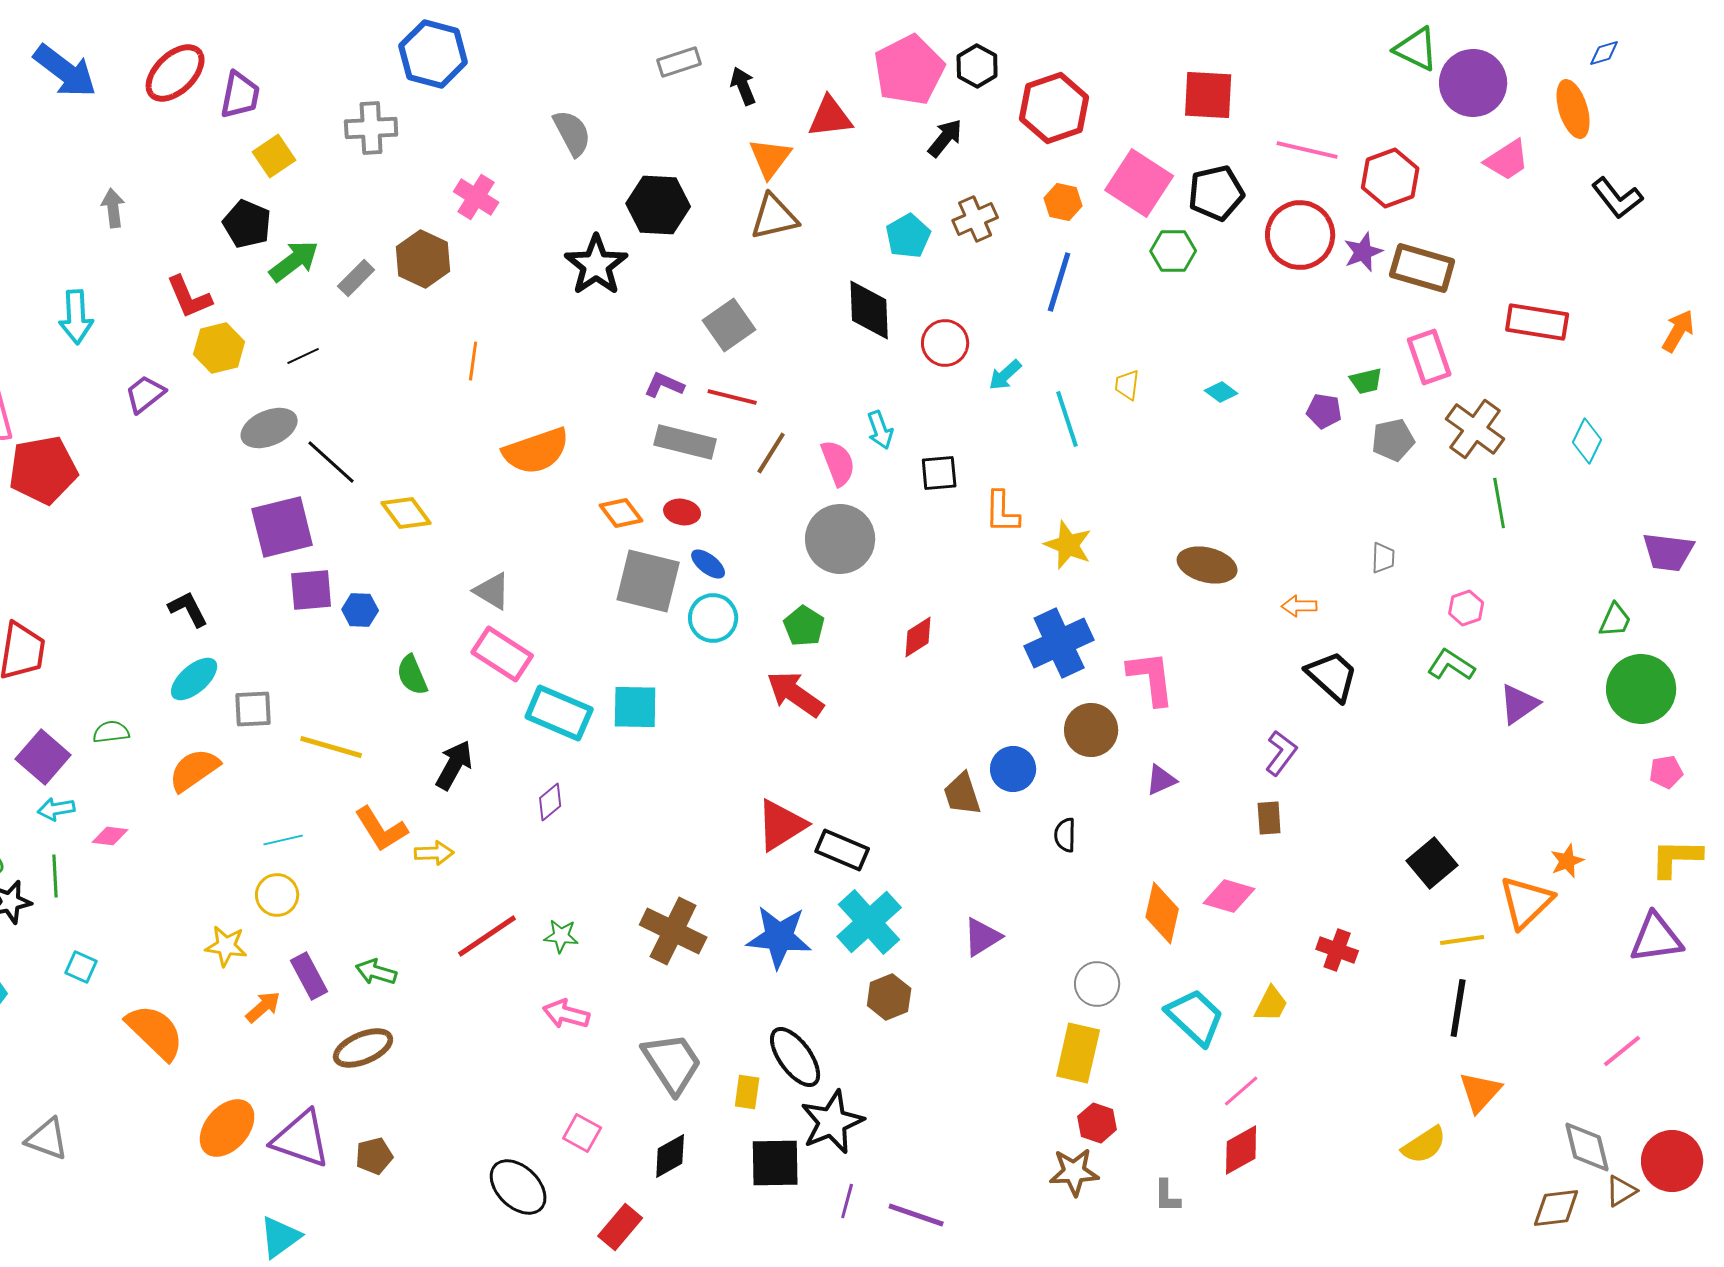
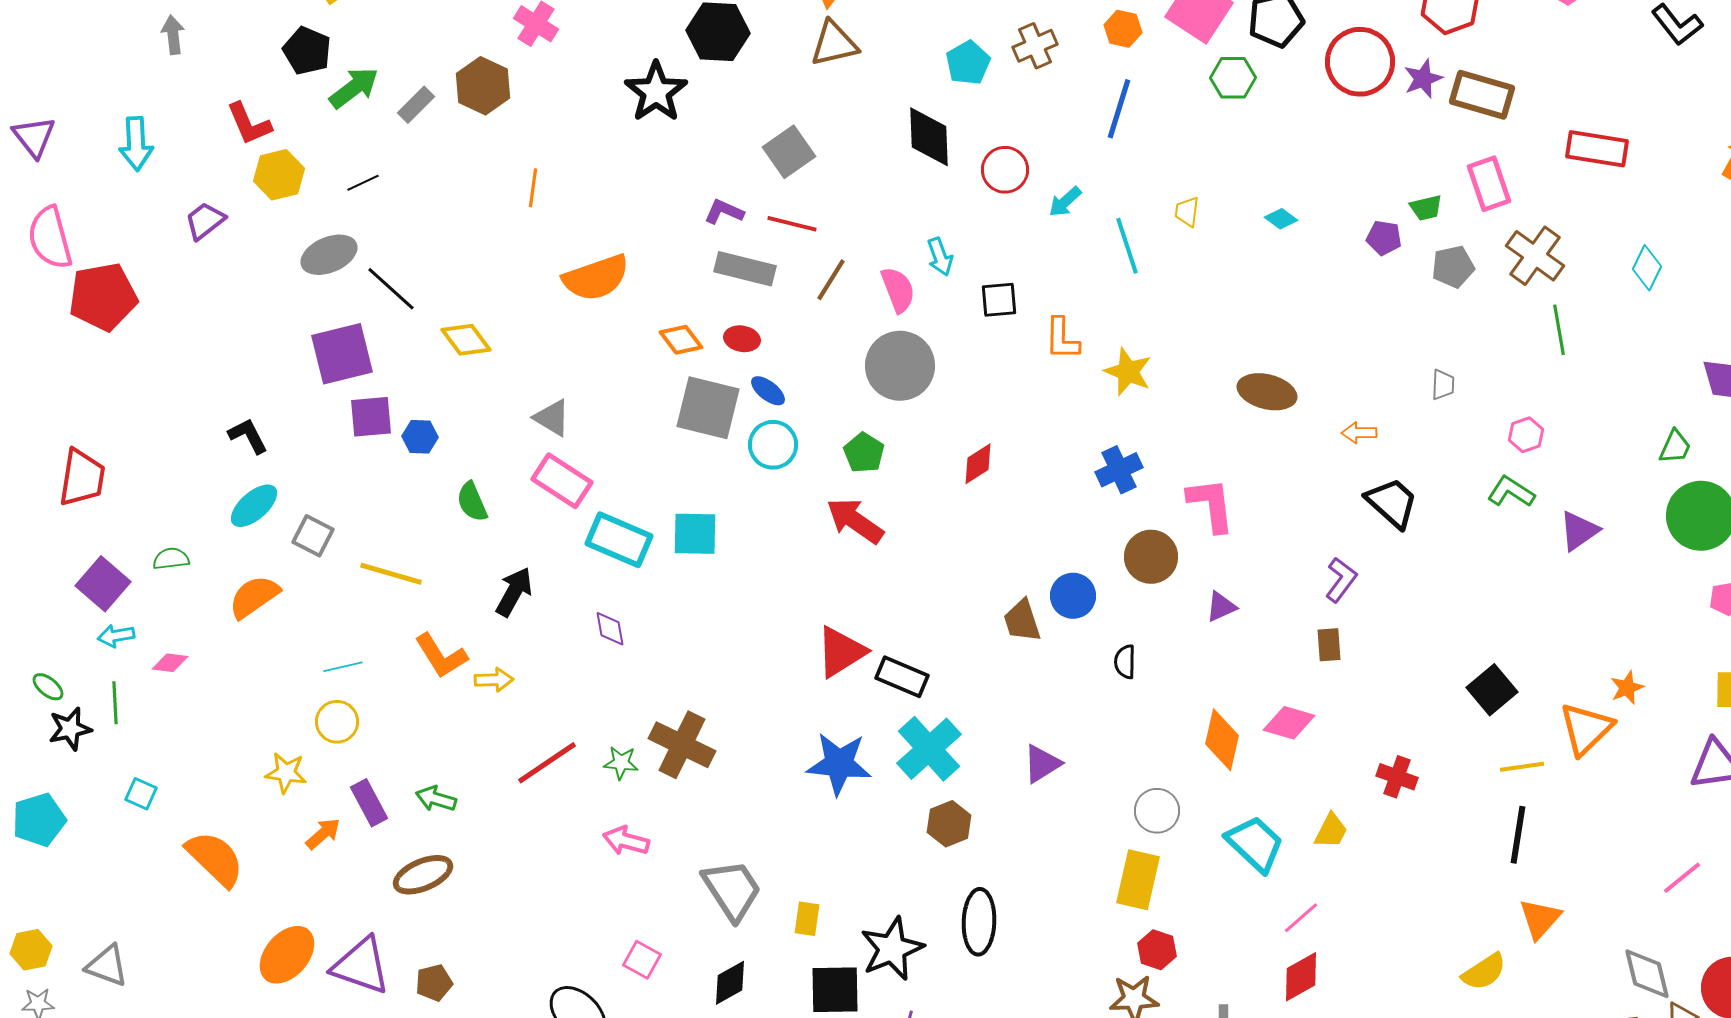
blue cross: (1059, 643) -> (1119, 470), size x0.7
gray square: (253, 709) -> (313, 536), turned 30
purple diamond: (550, 802) -> (610, 629), turned -60
brown cross: (673, 931) -> (682, 745), moved
black ellipse: (795, 1057) -> (979, 922), moved, turned 38

